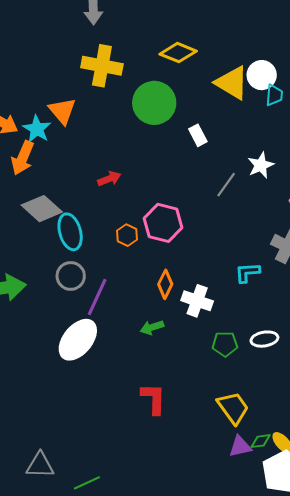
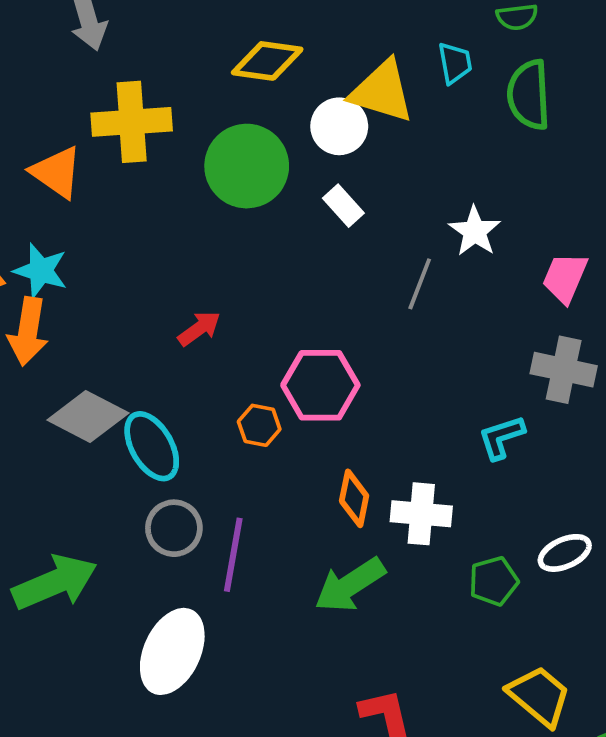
white circle: (262, 75) -> (339, 126), moved
cyan trapezoid: (274, 95) -> (455, 63), moved
orange triangle: (62, 111) -> (57, 172), moved
green arrow: (152, 327) -> (350, 585), size x1.6
white ellipse: (78, 340) -> (172, 651), moved

